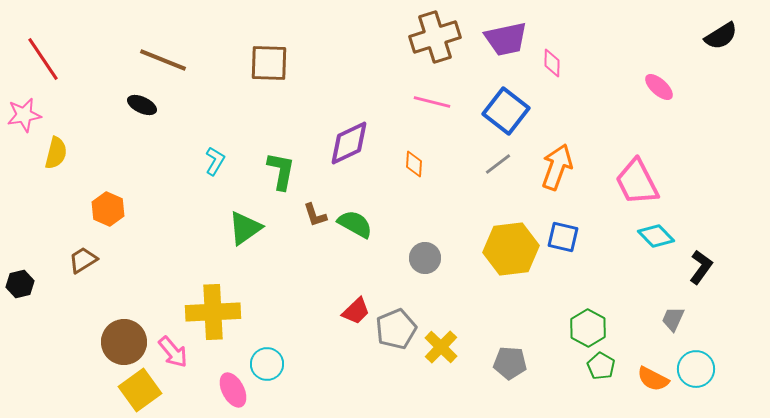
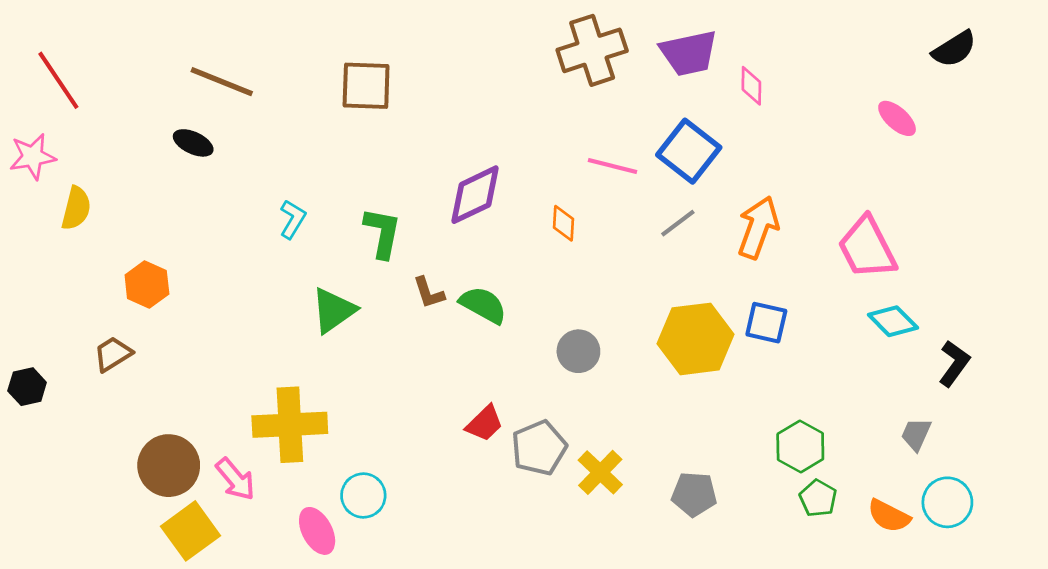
black semicircle: (721, 36) -> (954, 49), moved
pink line: (432, 102) -> (612, 166), moved

